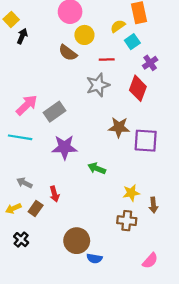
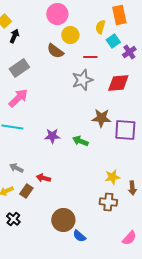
yellow semicircle: (118, 26) -> (100, 27), turned -40
purple cross: (150, 63) -> (129, 52), moved
red diamond: (138, 88) -> (118, 83), turned 65
gray rectangle: (54, 112) -> (19, 68), moved
purple star: (64, 147) -> (52, 136), size x0.7
green arrow: (97, 168) -> (80, 141), moved
red arrow: (54, 194) -> (43, 178), turned 120
blue semicircle: (94, 258) -> (79, 236), turned 32

